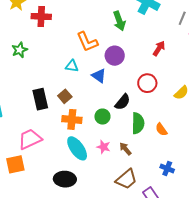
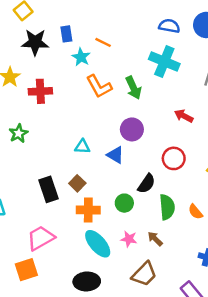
orange L-shape: (87, 42) -> (99, 86), moved
red arrow: (159, 48) -> (184, 116), turned -91
brown trapezoid: (126, 179) -> (144, 274), moved

